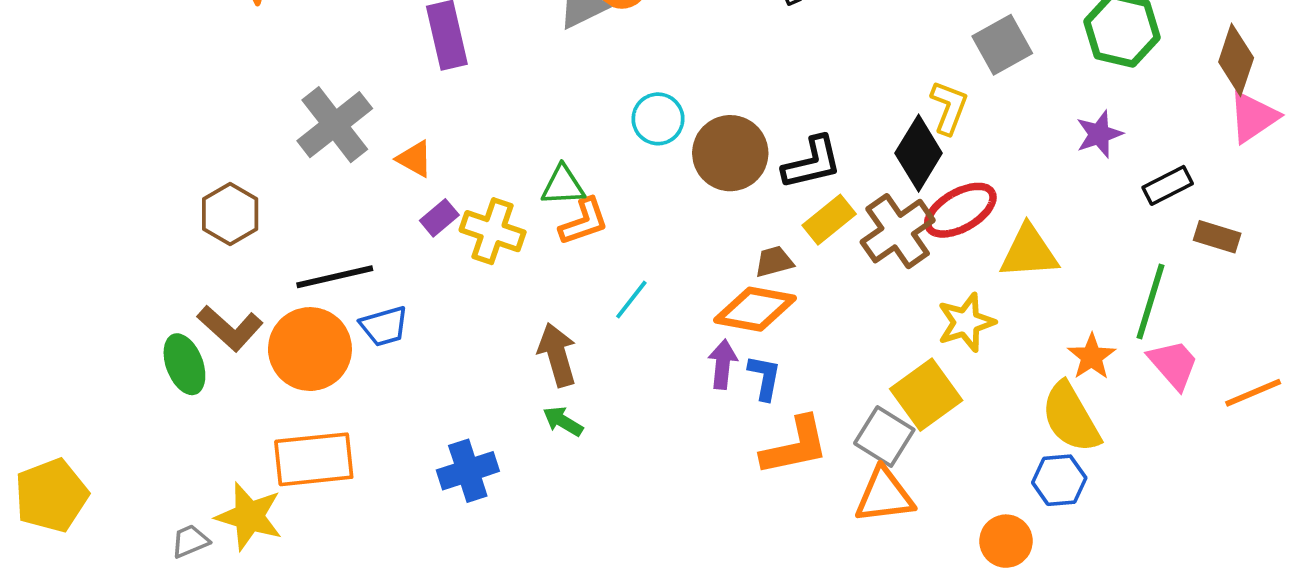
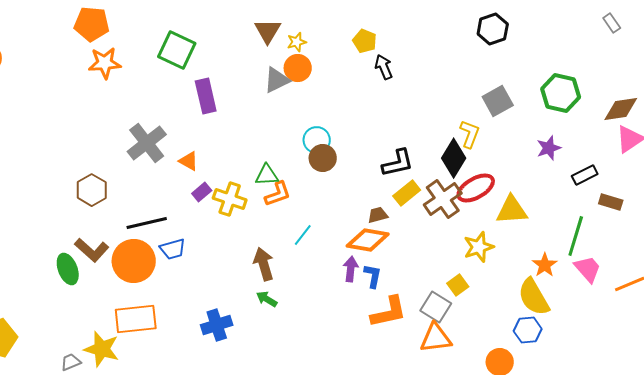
brown diamond: (1236, 60) -> (621, 109), turned 63
brown circle: (730, 153) -> (323, 158), moved, size x0.7
yellow square: (926, 395) -> (458, 285), size x0.6

